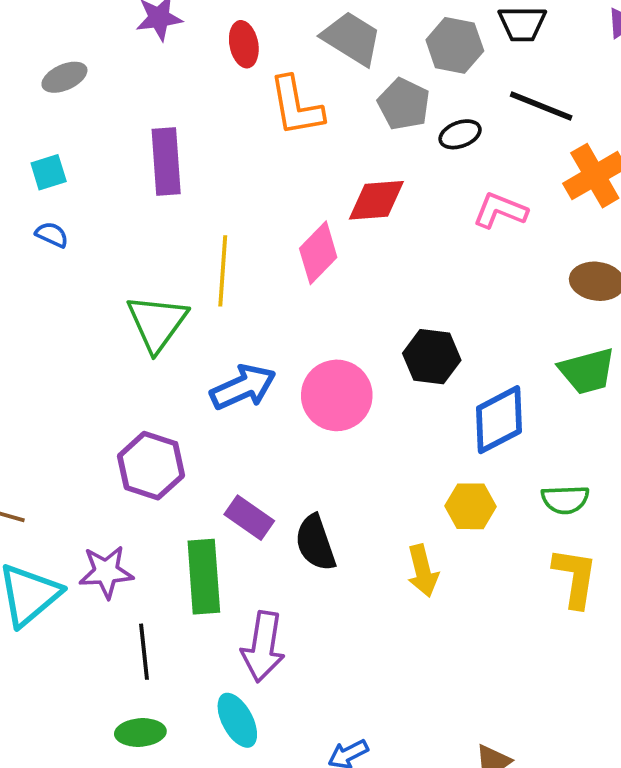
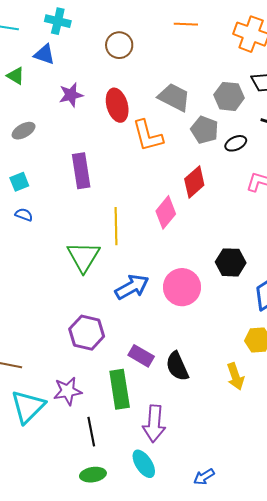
red ellipse: (244, 44) -> (117, 105), size x1.4
red diamond: (376, 200) -> (194, 182), turned -32

